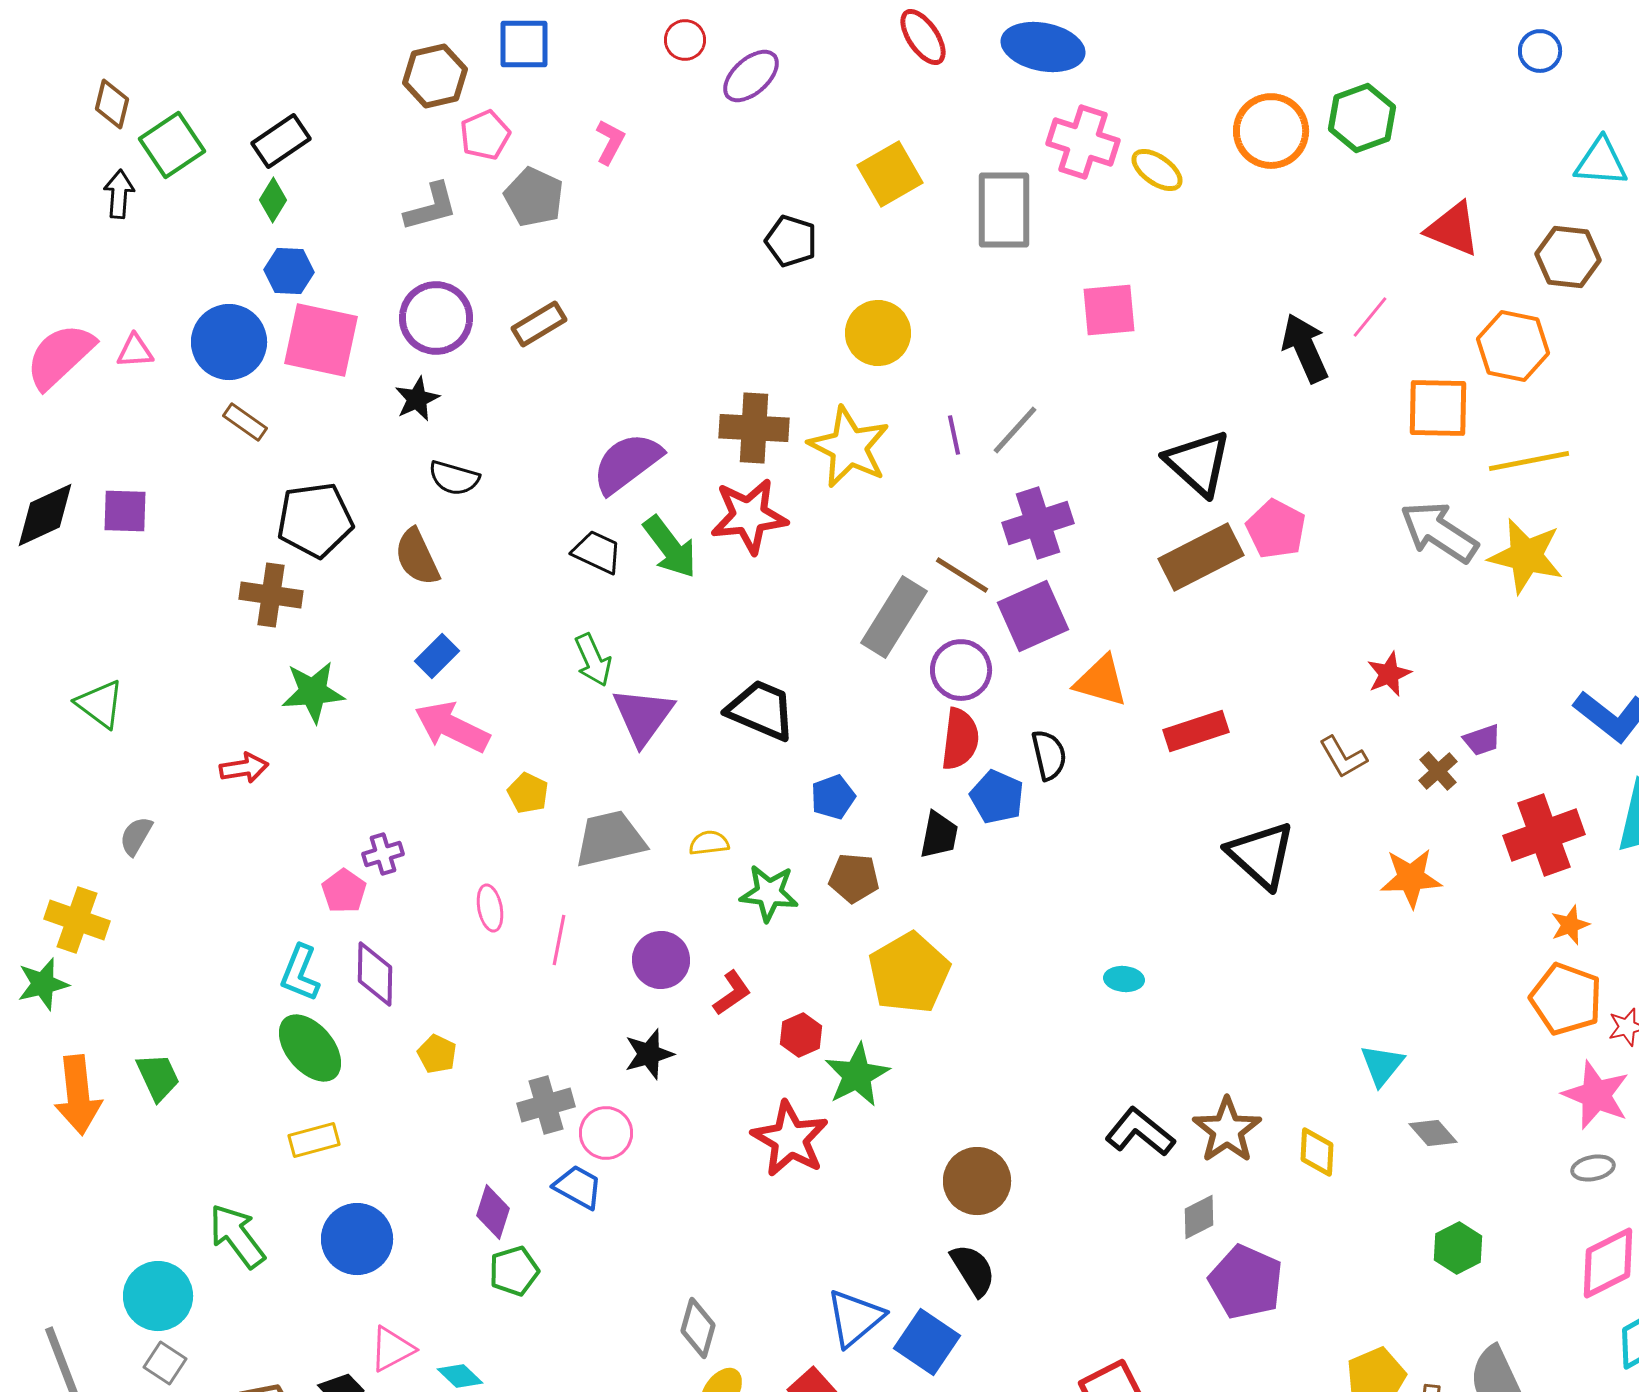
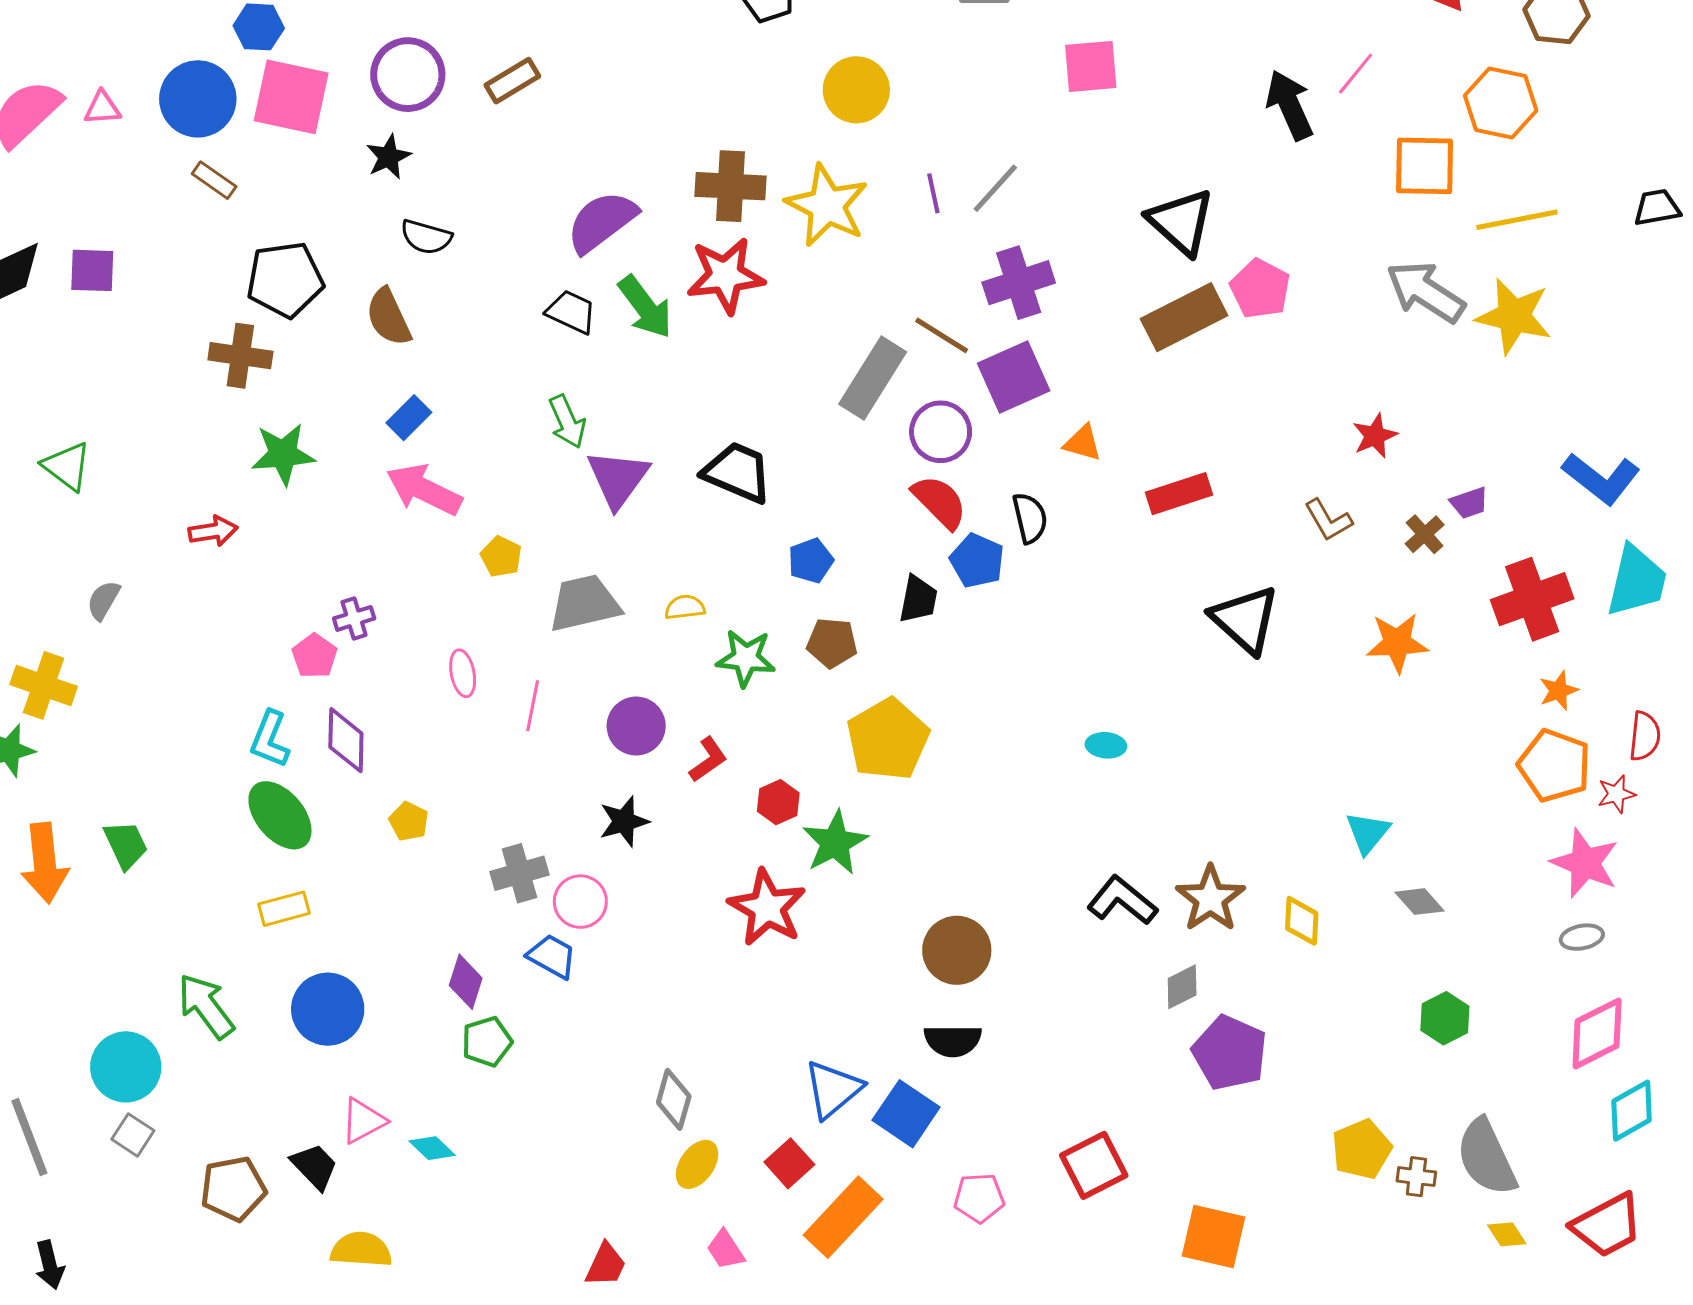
orange triangle: (1101, 681) -> (1083, 443), size x0.7
red semicircle: (960, 739) -> (940, 502), turned -52
black semicircle: (973, 1270) -> (953, 1041), turned 122

